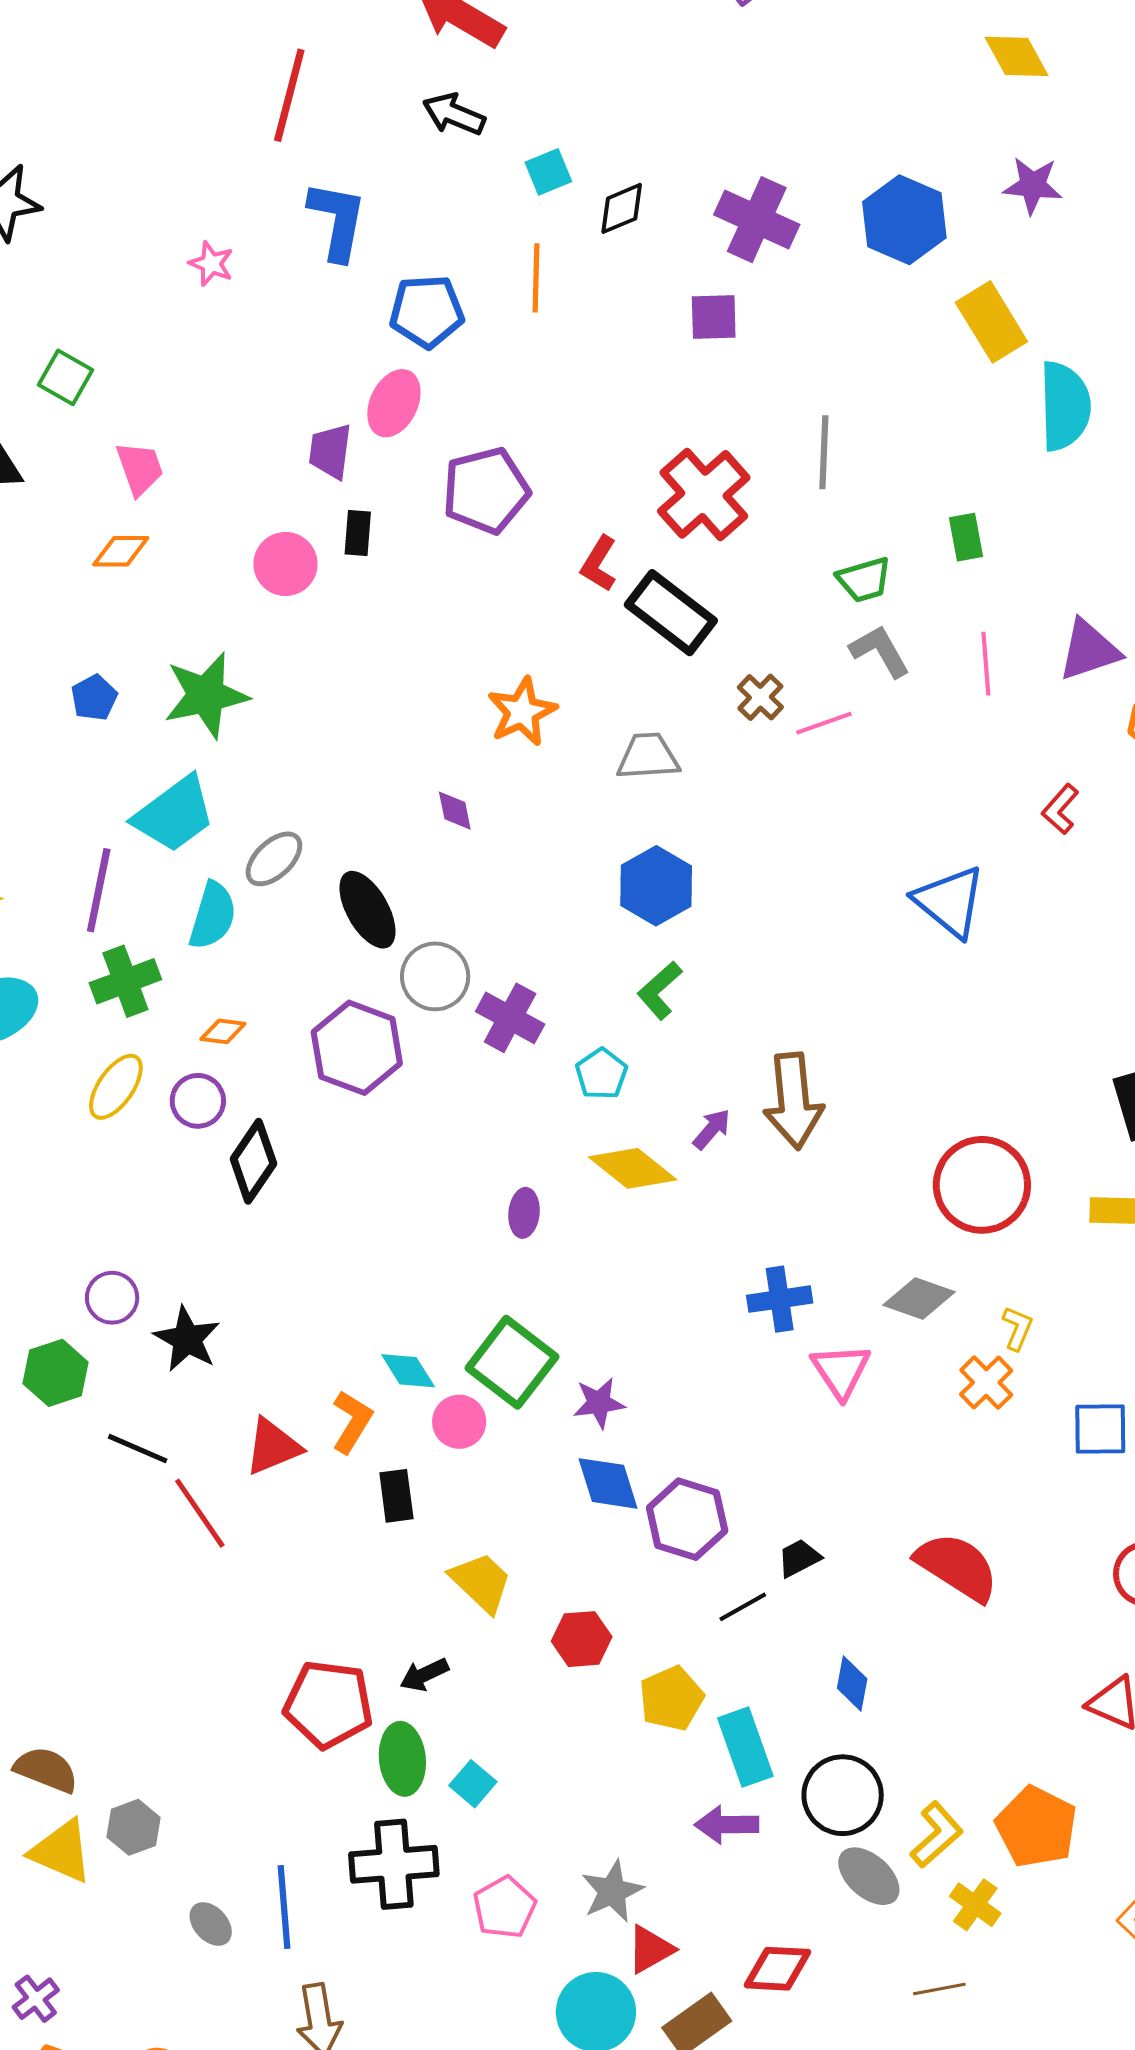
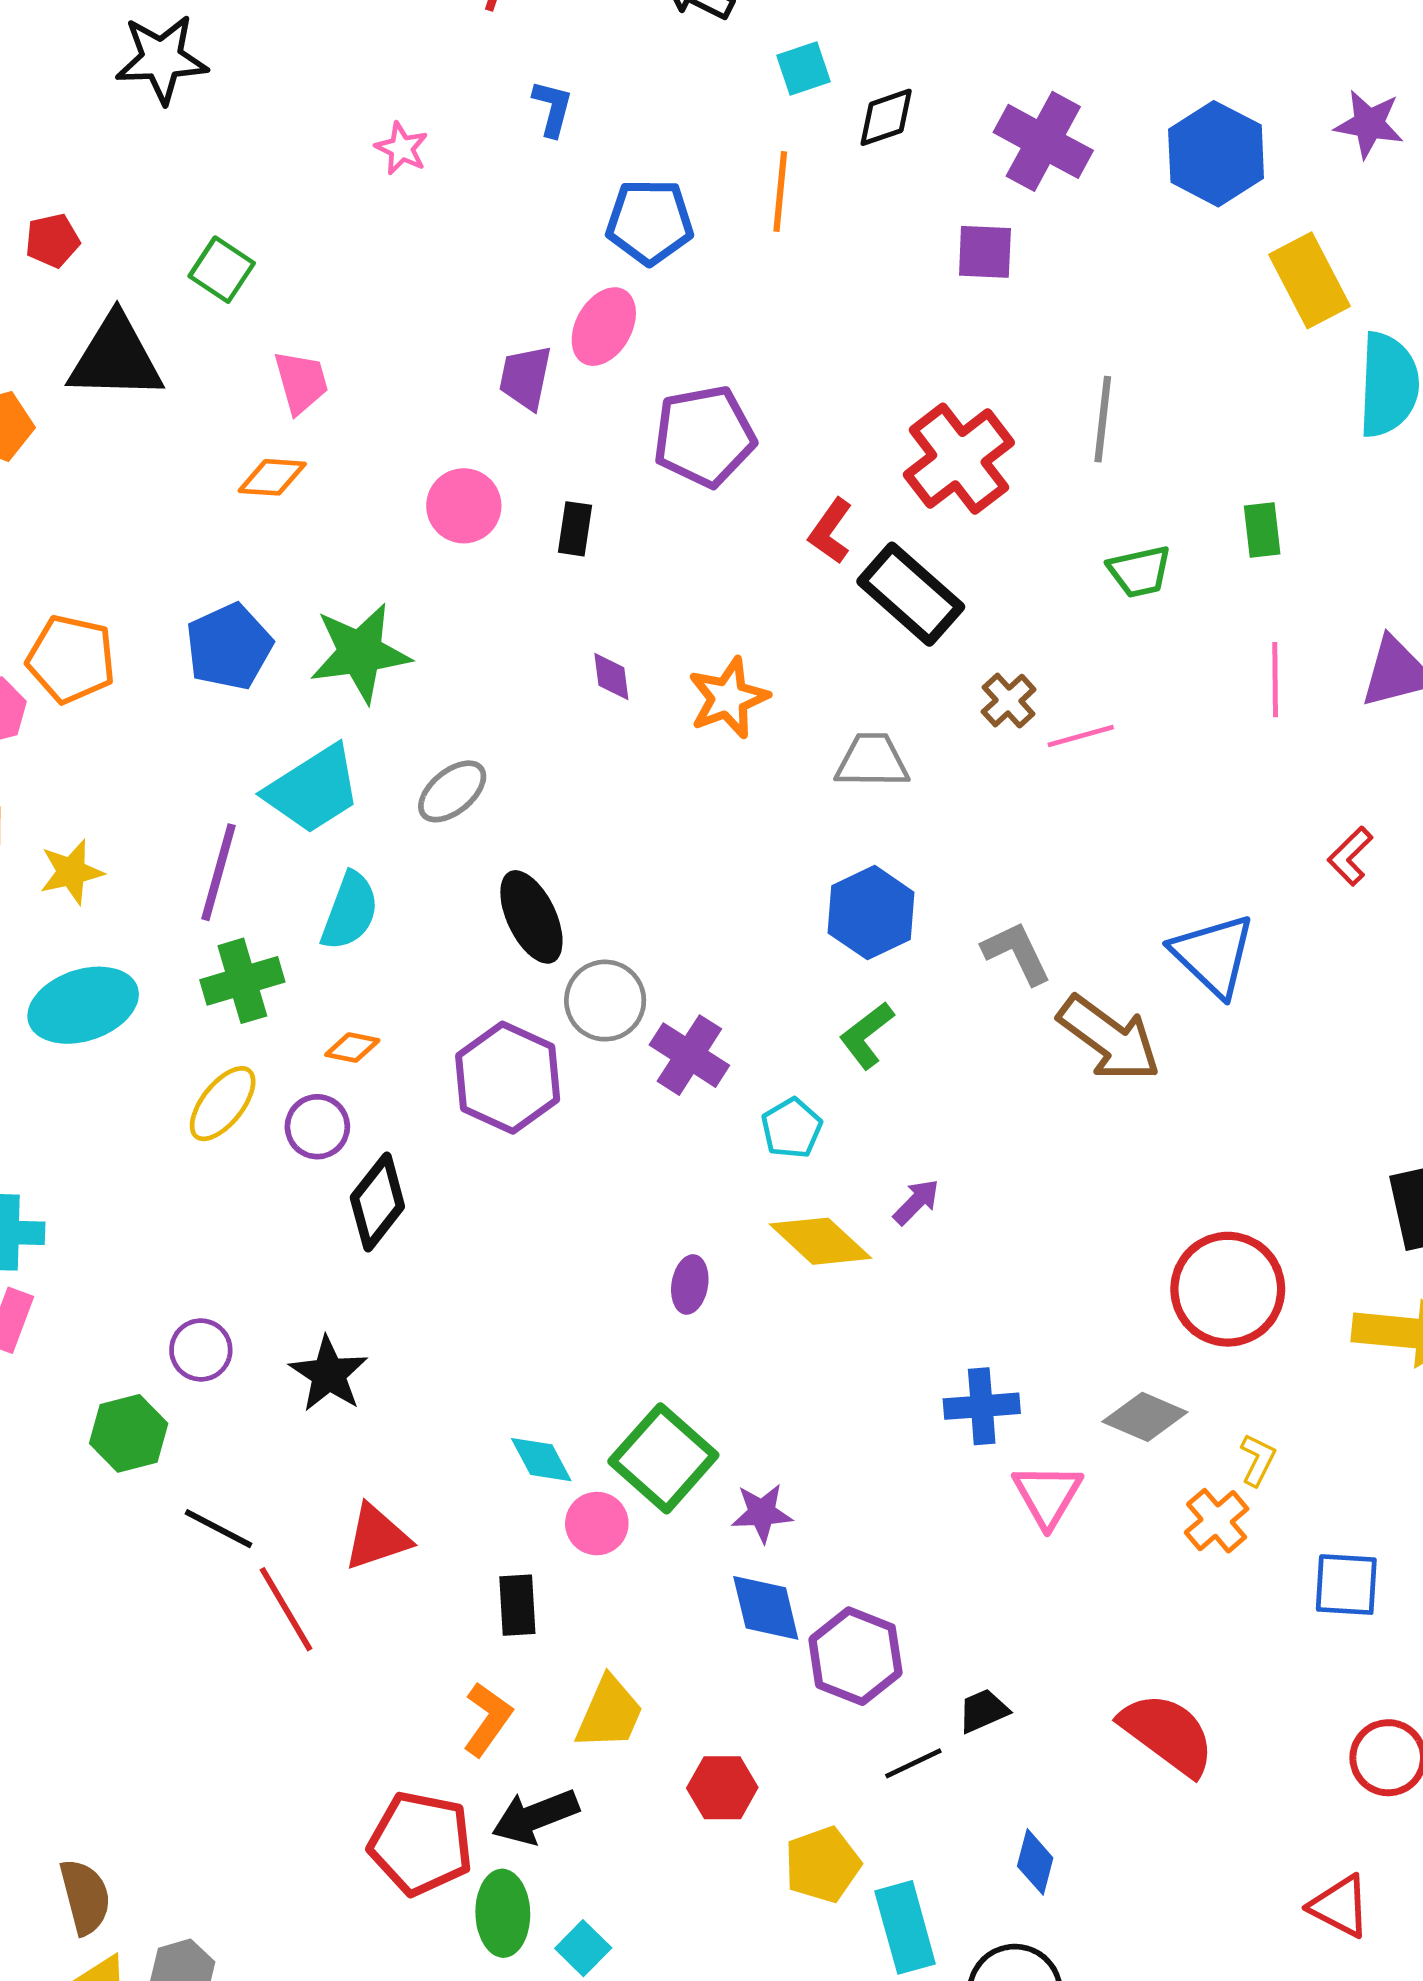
blue L-shape: (337, 221) -> (553, 108), size x0.6
black rectangle: (358, 533) -> (575, 529), moved
gray L-shape: (880, 651) -> (1017, 953), moved
blue pentagon: (94, 698) -> (229, 647), size x1.6
purple diamond: (455, 811) -> (611, 677), moved
gray ellipse: (274, 859) -> (452, 791), moved
brown arrow: (793, 1101) -> (1109, 1039), moved, turned -52
black star: (187, 1339) -> (329, 1374), moved
orange L-shape: (352, 1422) -> (488, 1719), moved
yellow trapezoid: (481, 1582) -> (609, 1713), turned 66
black arrow: (424, 1675) -> (535, 1817), size x1.5
brown semicircle: (46, 1770) -> (85, 1897), turned 50

